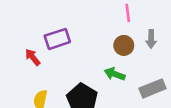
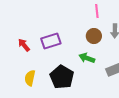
purple rectangle: (57, 39) -> (51, 41), moved

